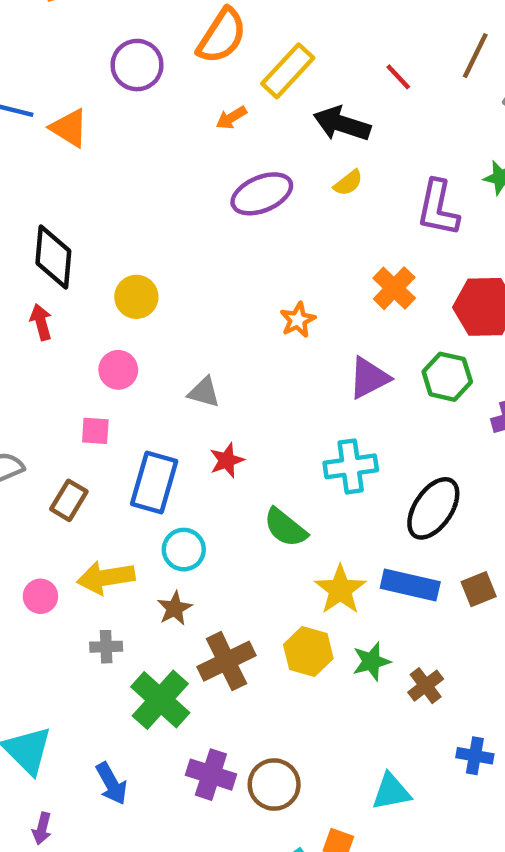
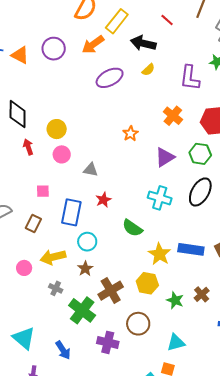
purple circle: (137, 65) -> (54, 49), moved
orange arrow: (231, 118) -> (93, 45), size x1.6
red arrow: (41, 322) -> (28, 147), moved
pink circle: (118, 370) -> (62, 154), moved
cyan cross: (351, 466) -> (160, 198), turned 30
black ellipse: (433, 508) -> (200, 192), moved
gray cross: (106, 647) -> (56, 288), turned 32
green star: (371, 661) -> (175, 300), moved, turned -30
brown circle: (274, 784) -> (138, 324), moved
cyan triangle: (391, 792) -> (176, 343), moved

